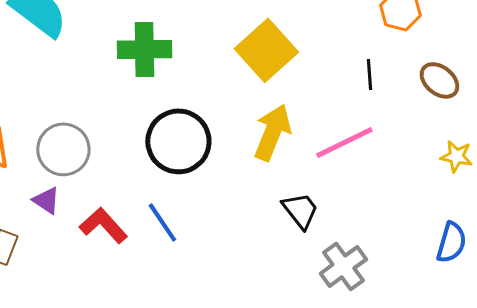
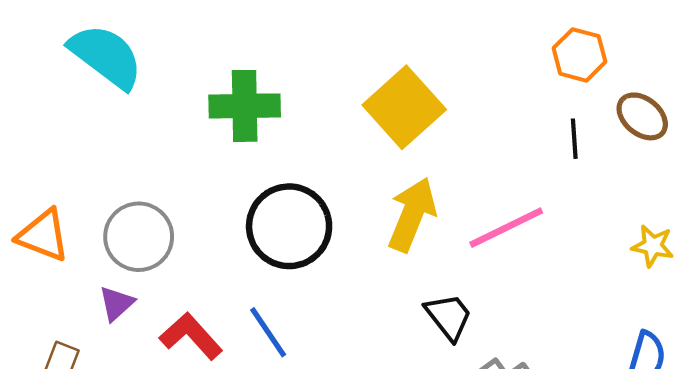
black line: (369, 74) -> (574, 139), moved
brown ellipse: (439, 80) -> (642, 116), moved
purple triangle: (46, 200) -> (116, 303), turned 44

